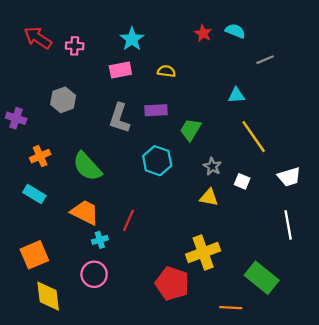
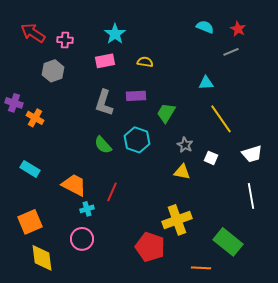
red star: (203, 33) -> (238, 29), moved
gray hexagon: (63, 100) -> (53, 71), moved
orange cross: (40, 156) -> (35, 118), moved, turned -36
green semicircle: (87, 166) -> (103, 145), moved, size x0.7

